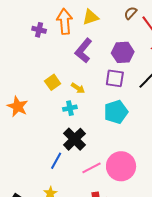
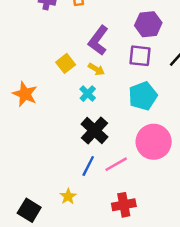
purple L-shape: (84, 51) -> (98, 40), moved
cyan cross: (70, 108) -> (88, 94), turned -32
blue line: (56, 161) -> (88, 166), moved
pink circle: (121, 166) -> (154, 142), moved

